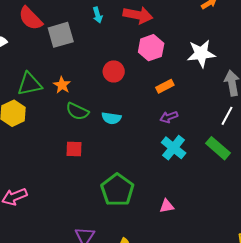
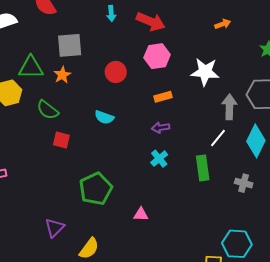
gray square: (61, 35) -> (70, 45), moved
green semicircle: (77, 111) -> (48, 110), moved
cyan cross: (174, 148) -> (159, 159), size x0.7
green rectangle: (218, 148) -> (203, 168), turned 30

